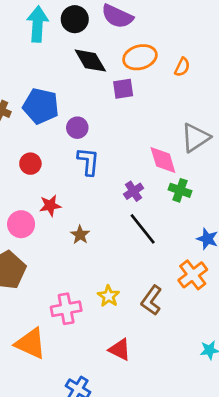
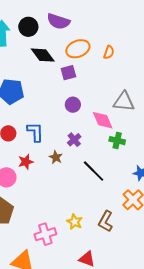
purple circle: (77, 128) -> (73, 105), moved
gray triangle: (195, 138) -> (124, 102), turned 45
blue L-shape: (88, 161) -> (35, 132), moved
purple cross: (134, 191) -> (74, 140), moved
brown star: (80, 235) -> (56, 157), moved

